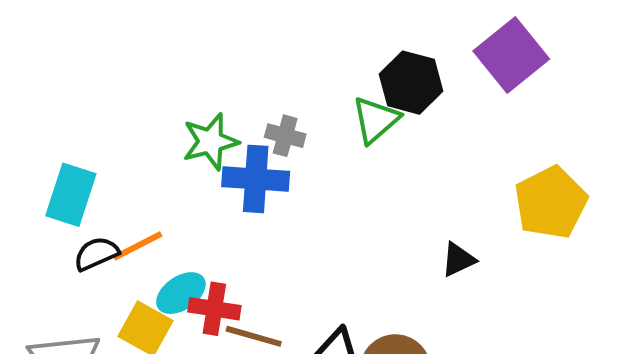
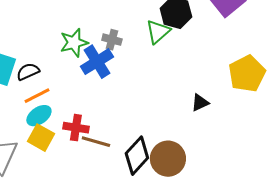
blue cross: (256, 179) -> (97, 62), turned -36
black semicircle: (96, 254) -> (28, 72), moved
cyan ellipse: (181, 293) -> (39, 116), moved

